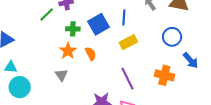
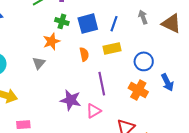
blue circle: (172, 37) -> (144, 61), moved
orange semicircle: (91, 54) -> (84, 54), moved

